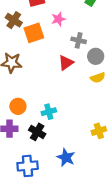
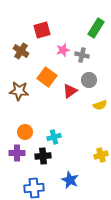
orange square: (34, 33) -> (47, 77), moved, turned -36
gray cross: (79, 40) -> (82, 55), moved
gray circle: (96, 56) -> (89, 80), moved
black cross: (37, 132) -> (43, 156), turned -35

